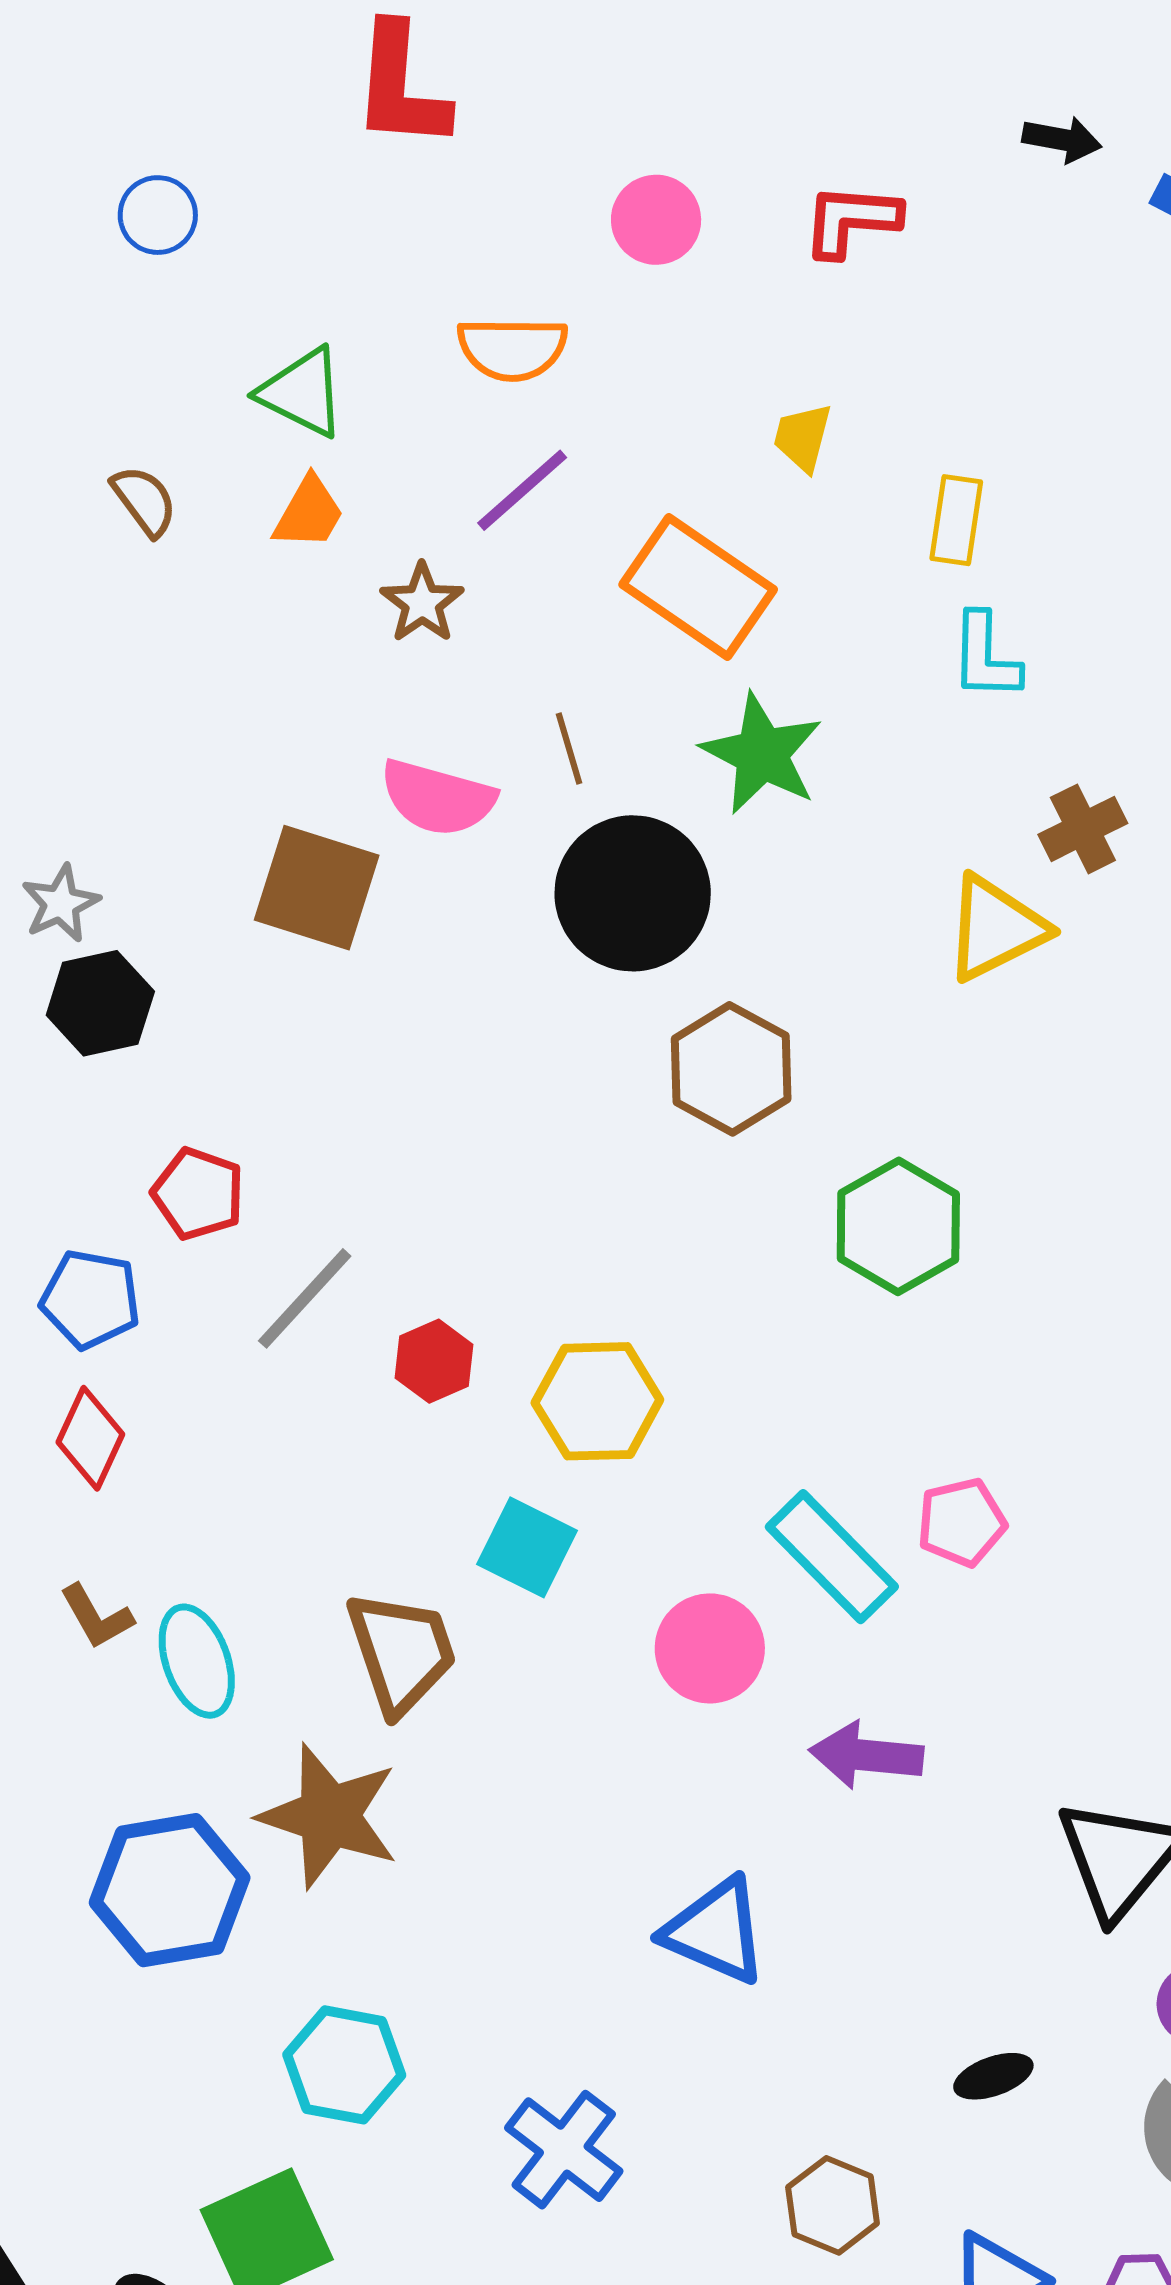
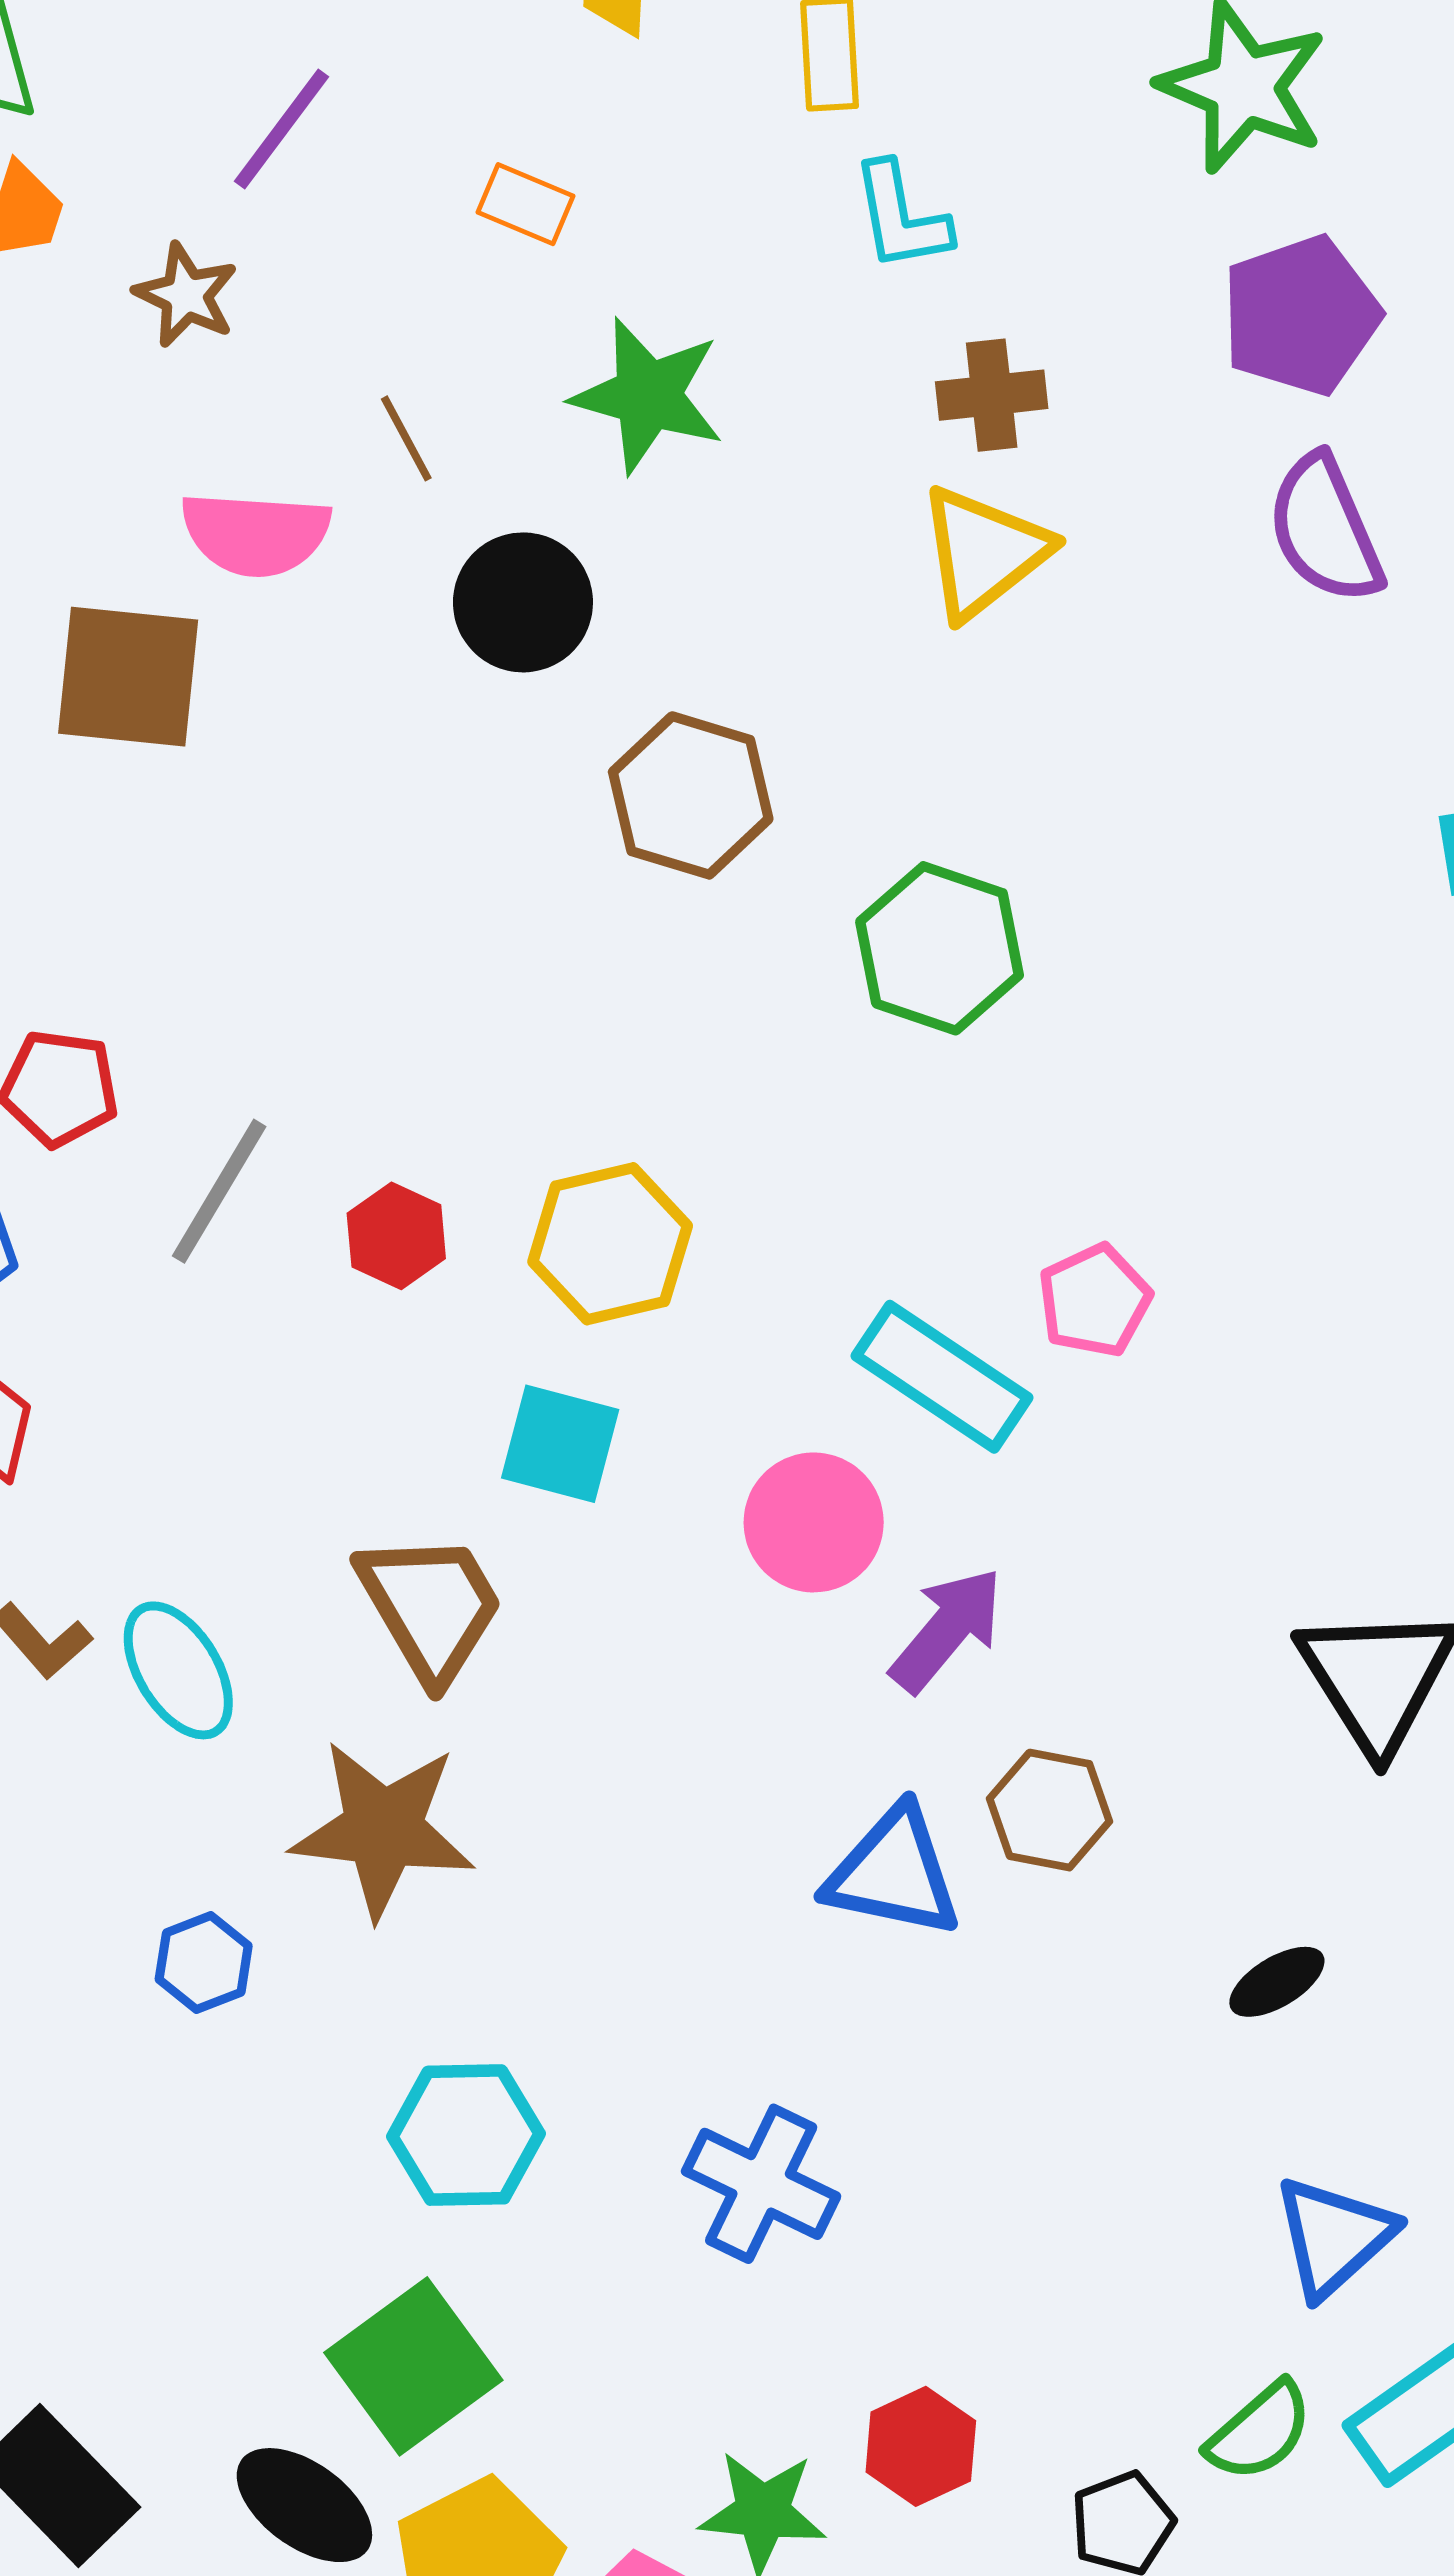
orange rectangle: (698, 587) -> (525, 204), size x0.5
brown cross: (1083, 829) -> (992, 395), moved, turned 32
black circle: (633, 893) -> (523, 602), size x0.7
purple arrow: (866, 1755) -> (947, 1630), moved, turned 136
blue hexagon: (170, 1890) -> (204, 1962), size x0.5
brown hexagon: (833, 2205) -> (1050, 1810), moved

